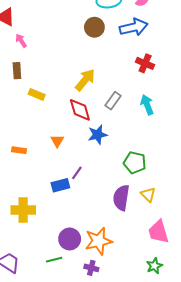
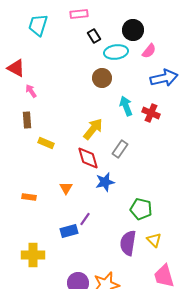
blue arrow: (134, 27) -> (164, 78), moved
cyan arrow: (147, 105) -> (126, 106), moved

